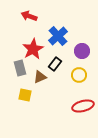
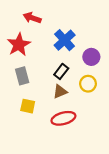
red star: (33, 49) -> (19, 45), moved
brown triangle: (40, 77) -> (60, 92), moved
red ellipse: (83, 106) -> (63, 118), moved

